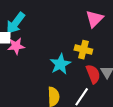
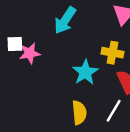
cyan arrow: (16, 23) -> (65, 20), moved

